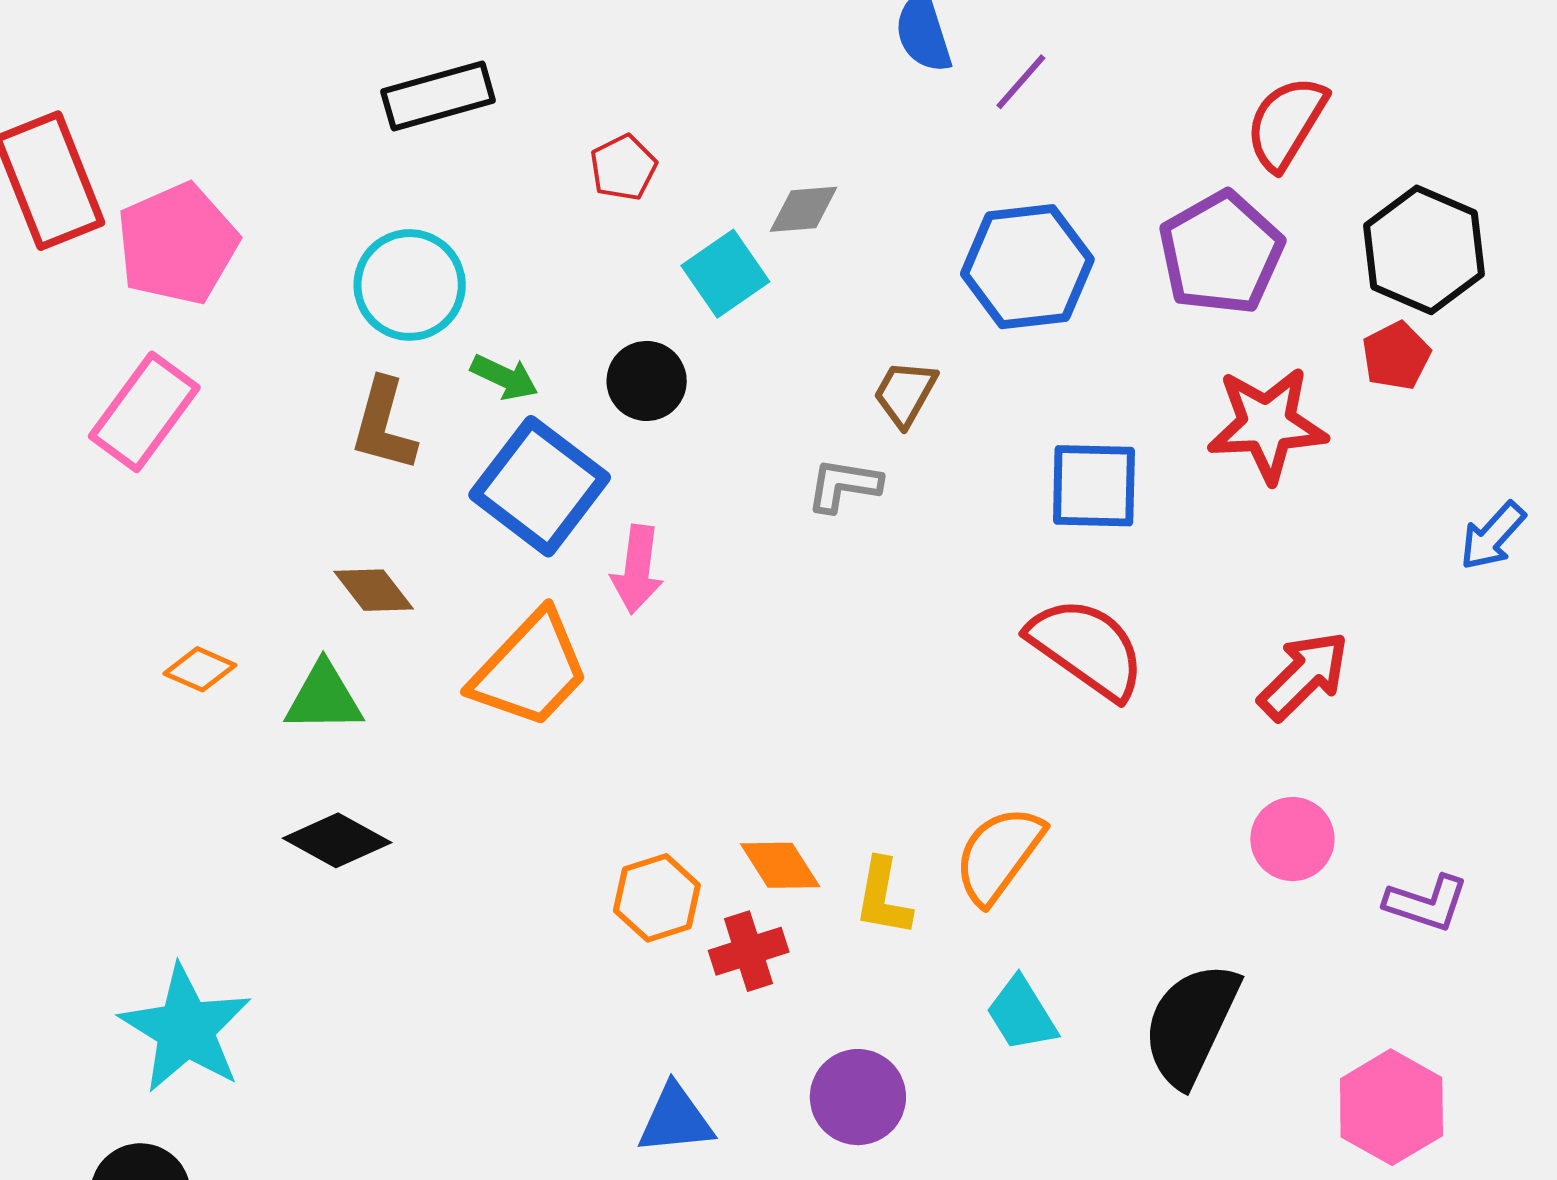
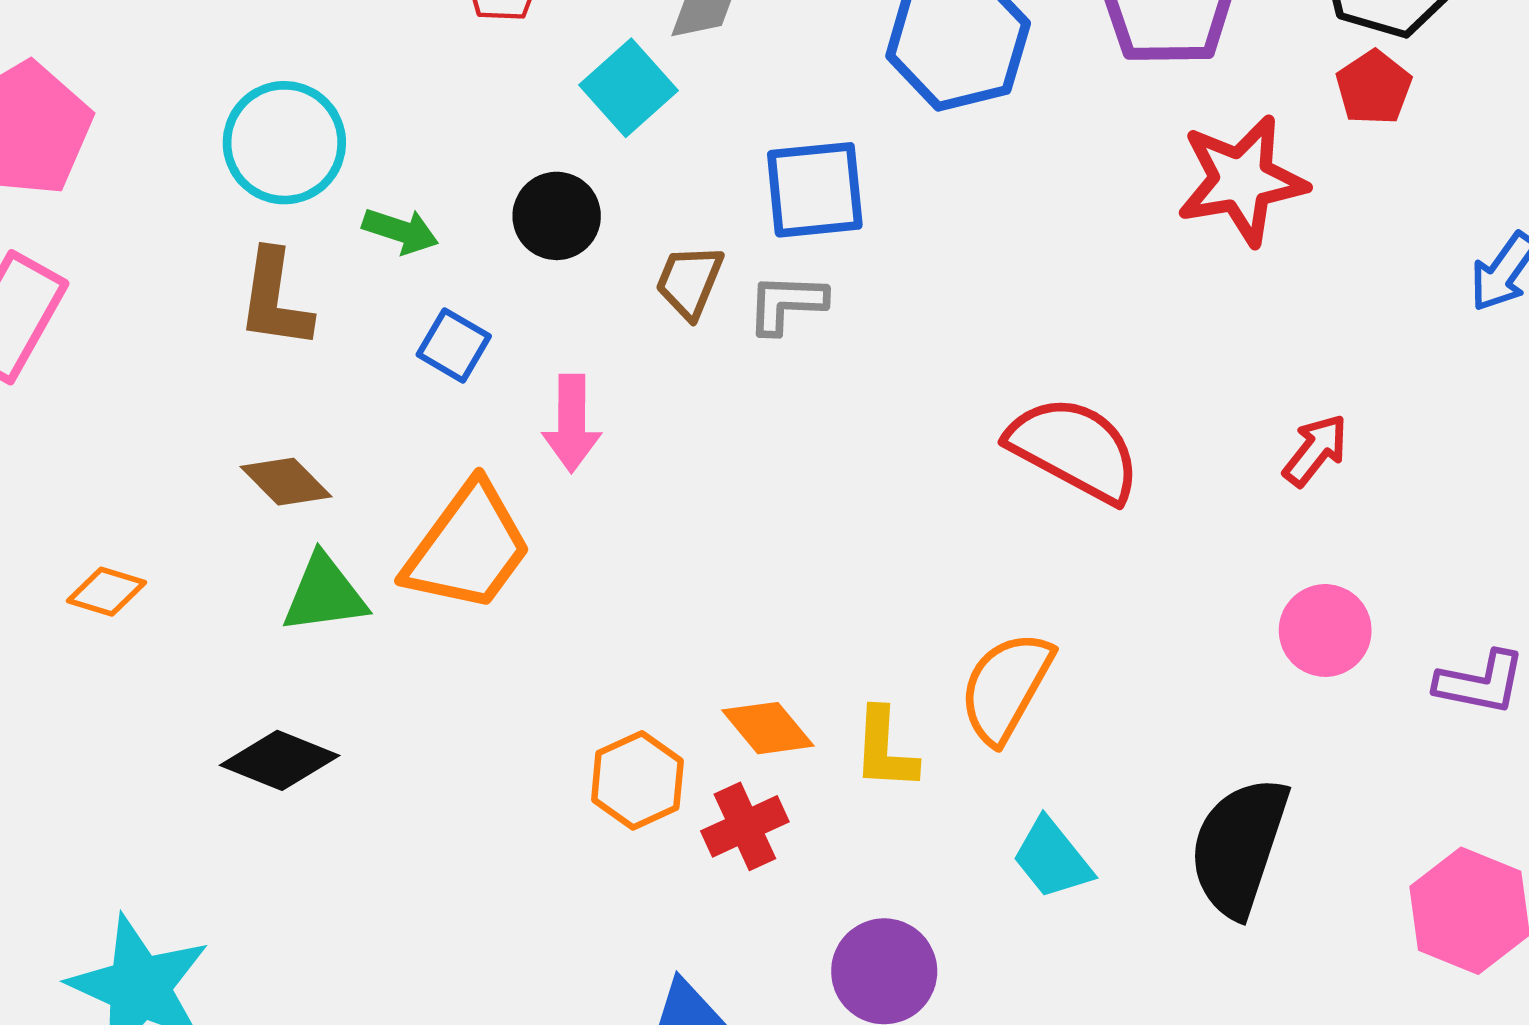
brown trapezoid: (905, 393) -> (689, 282), moved
blue square: (540, 486) -> (454, 345), size x0.5
blue square: (1094, 486) -> (815, 190), moved
red arrow: (1304, 676) -> (1315, 450), size x0.7
green triangle: (324, 698) -> (324, 594), moved

